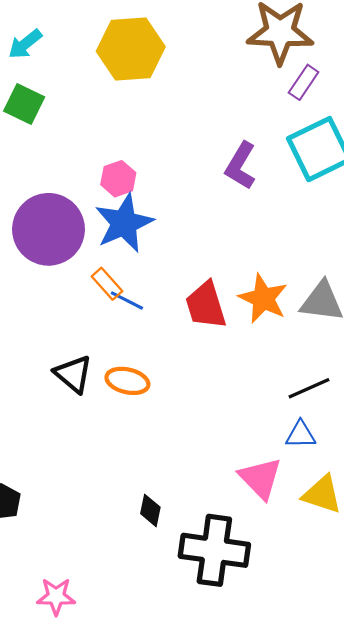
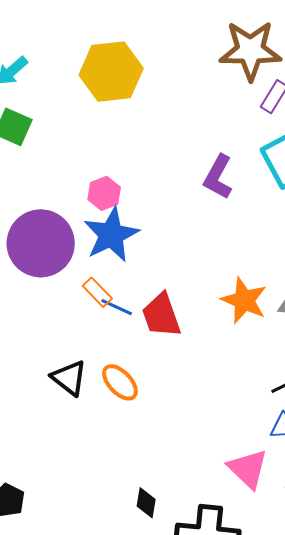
red trapezoid: (206, 305) -> (161, 315), moved
orange ellipse: (127, 381) -> (120, 382), turned 36

